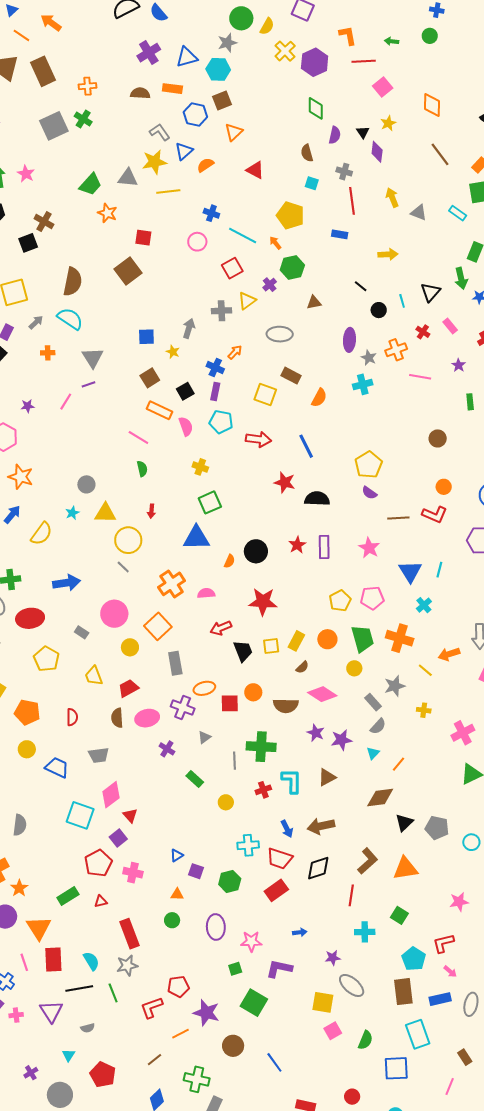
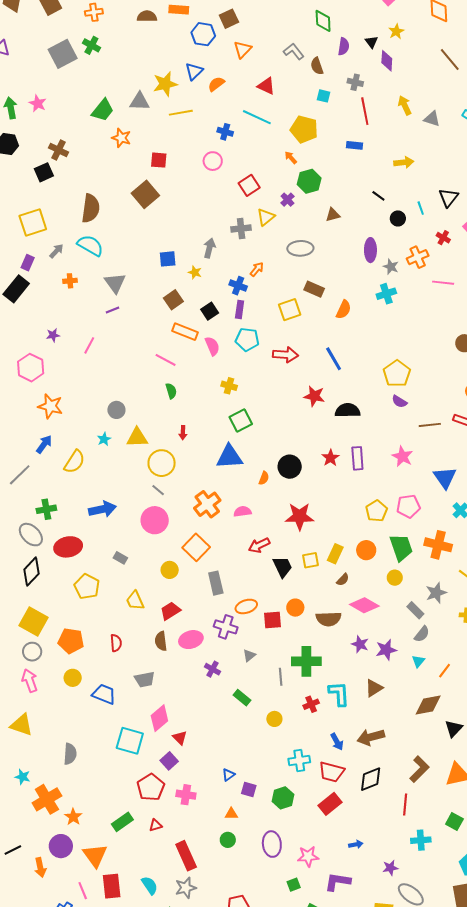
gray L-shape: (160, 132) -> (294, 51), moved
cyan line: (243, 236) -> (257, 117), moved
yellow square: (265, 395) -> (290, 310), turned -35
pink line: (66, 402) -> (89, 345), moved
pink circle: (114, 614) -> (155, 520), moved

